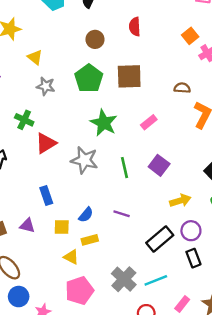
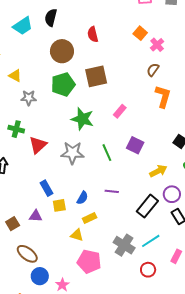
brown circle: (95, 39) -> (62, 51), size x1.5
green pentagon: (89, 78) -> (63, 84), turned 30
brown semicircle: (182, 88) -> (153, 70), moved, turned -48
yellow square: (62, 227) -> (59, 205), moved
pink pentagon: (79, 291) -> (89, 262), turned -30

